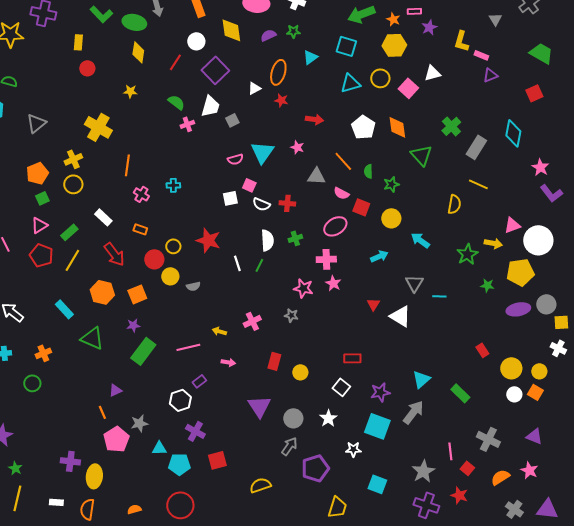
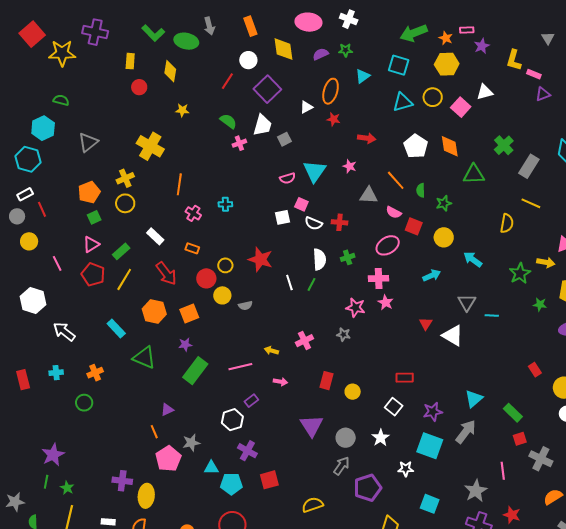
yellow diamond: (138, 52) -> (170, 71), moved
green triangle: (421, 155) -> (474, 174), turned -50
red square: (467, 468) -> (520, 439), moved, turned 32

